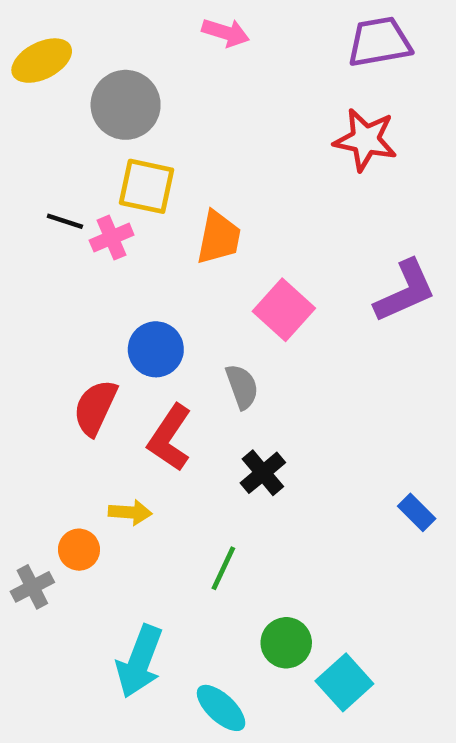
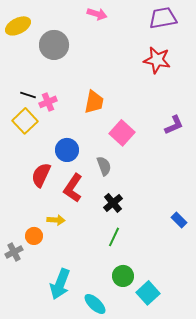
yellow square: (146, 186) -> (25, 121), moved, turned 35
purple L-shape: (405, 291) -> (174, 125), size x0.7
green line: (223, 568) -> (114, 237), moved

